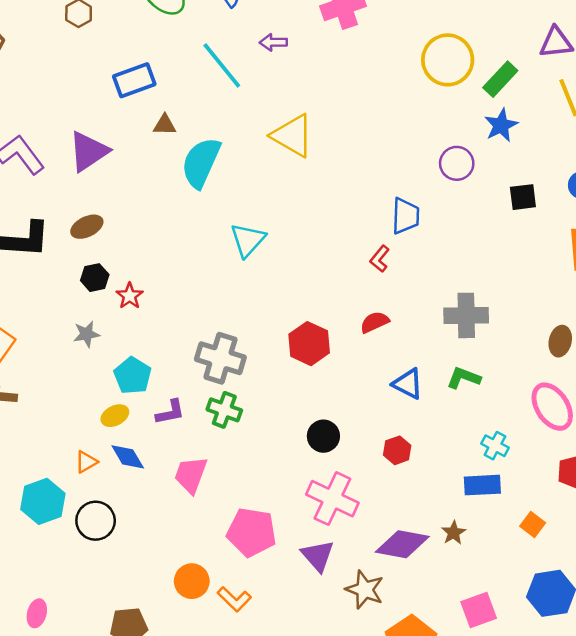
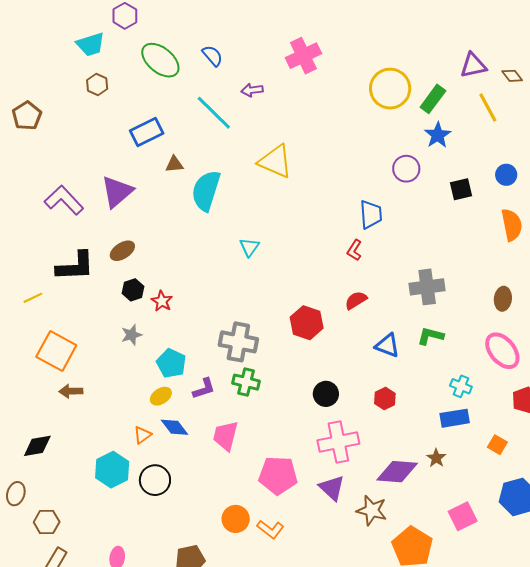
cyan triangle: (248, 240) -> (249, 247), size x0.7
pink cross: (332, 499) -> (338, 442), turned -30

